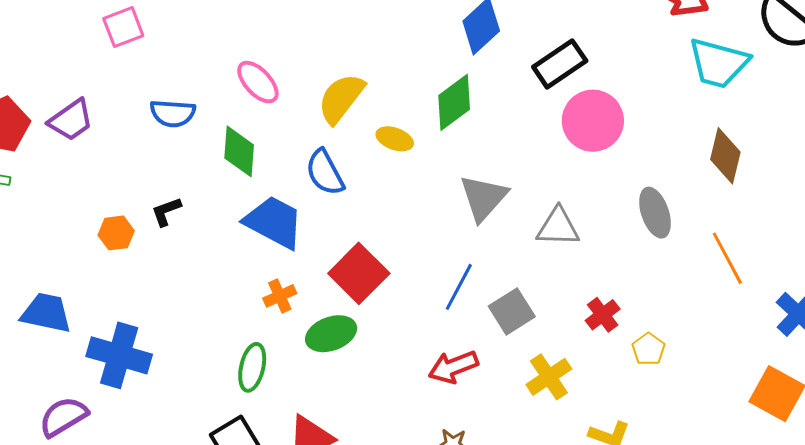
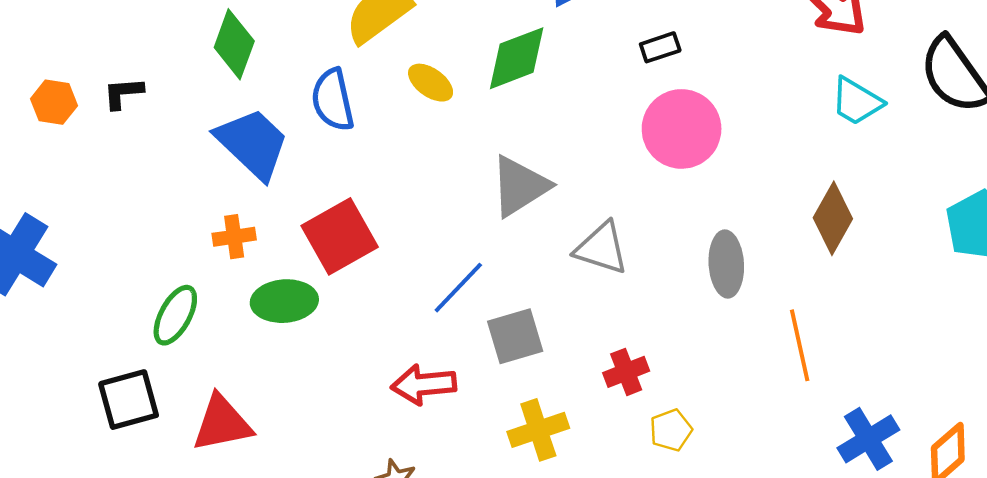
cyan trapezoid: (718, 63) -> (857, 101), size x0.7
black rectangle: (560, 64) -> (660, 47), size x0.6

